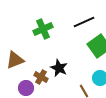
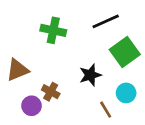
green cross: (43, 29) -> (53, 30), turned 36
black star: (59, 68) -> (90, 75), moved, turned 30

